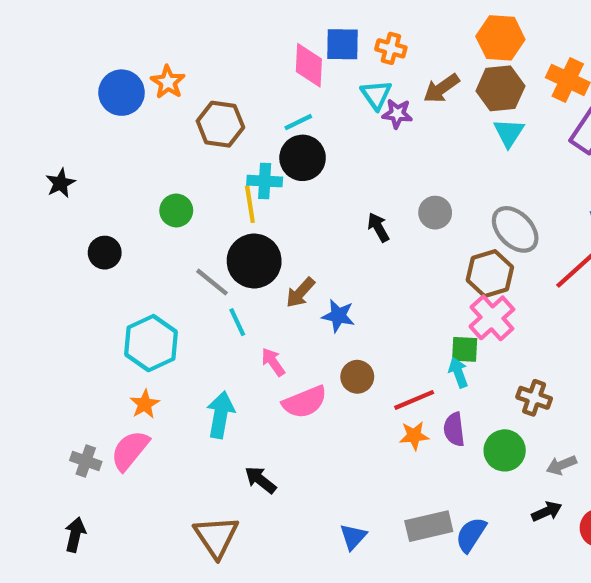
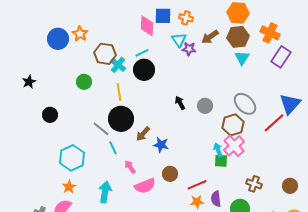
cyan cross: (265, 181) -> (118, 65), moved, turned 35
green circle: (176, 210) -> (84, 82), moved
gray circle: (435, 213) -> (205, 106), moved
cyan arrow: (458, 373) -> (218, 150), moved

